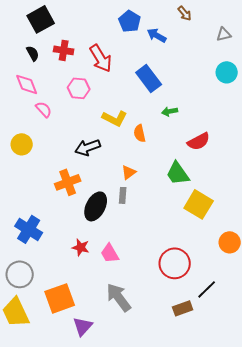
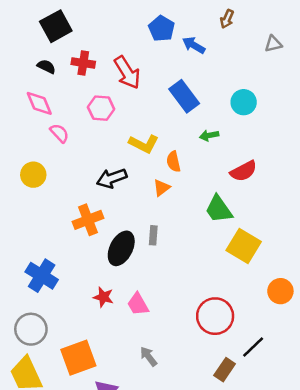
brown arrow: (185, 13) -> (227, 19), turned 63
black semicircle: (33, 53) -> (46, 67), turned -35
cyan circle: (227, 72) -> (244, 102), moved
orange triangle: (129, 172) -> (162, 188), moved
gray arrow: (119, 297) -> (149, 356), size x0.6
brown rectangle: (183, 308) -> (225, 370), turned -36

